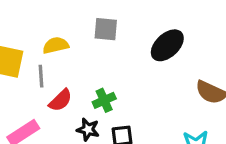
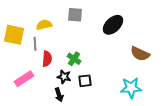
red semicircle: (60, 100) -> (47, 59), turned -42
green cross: (104, 100) -> (74, 59), turned -32

